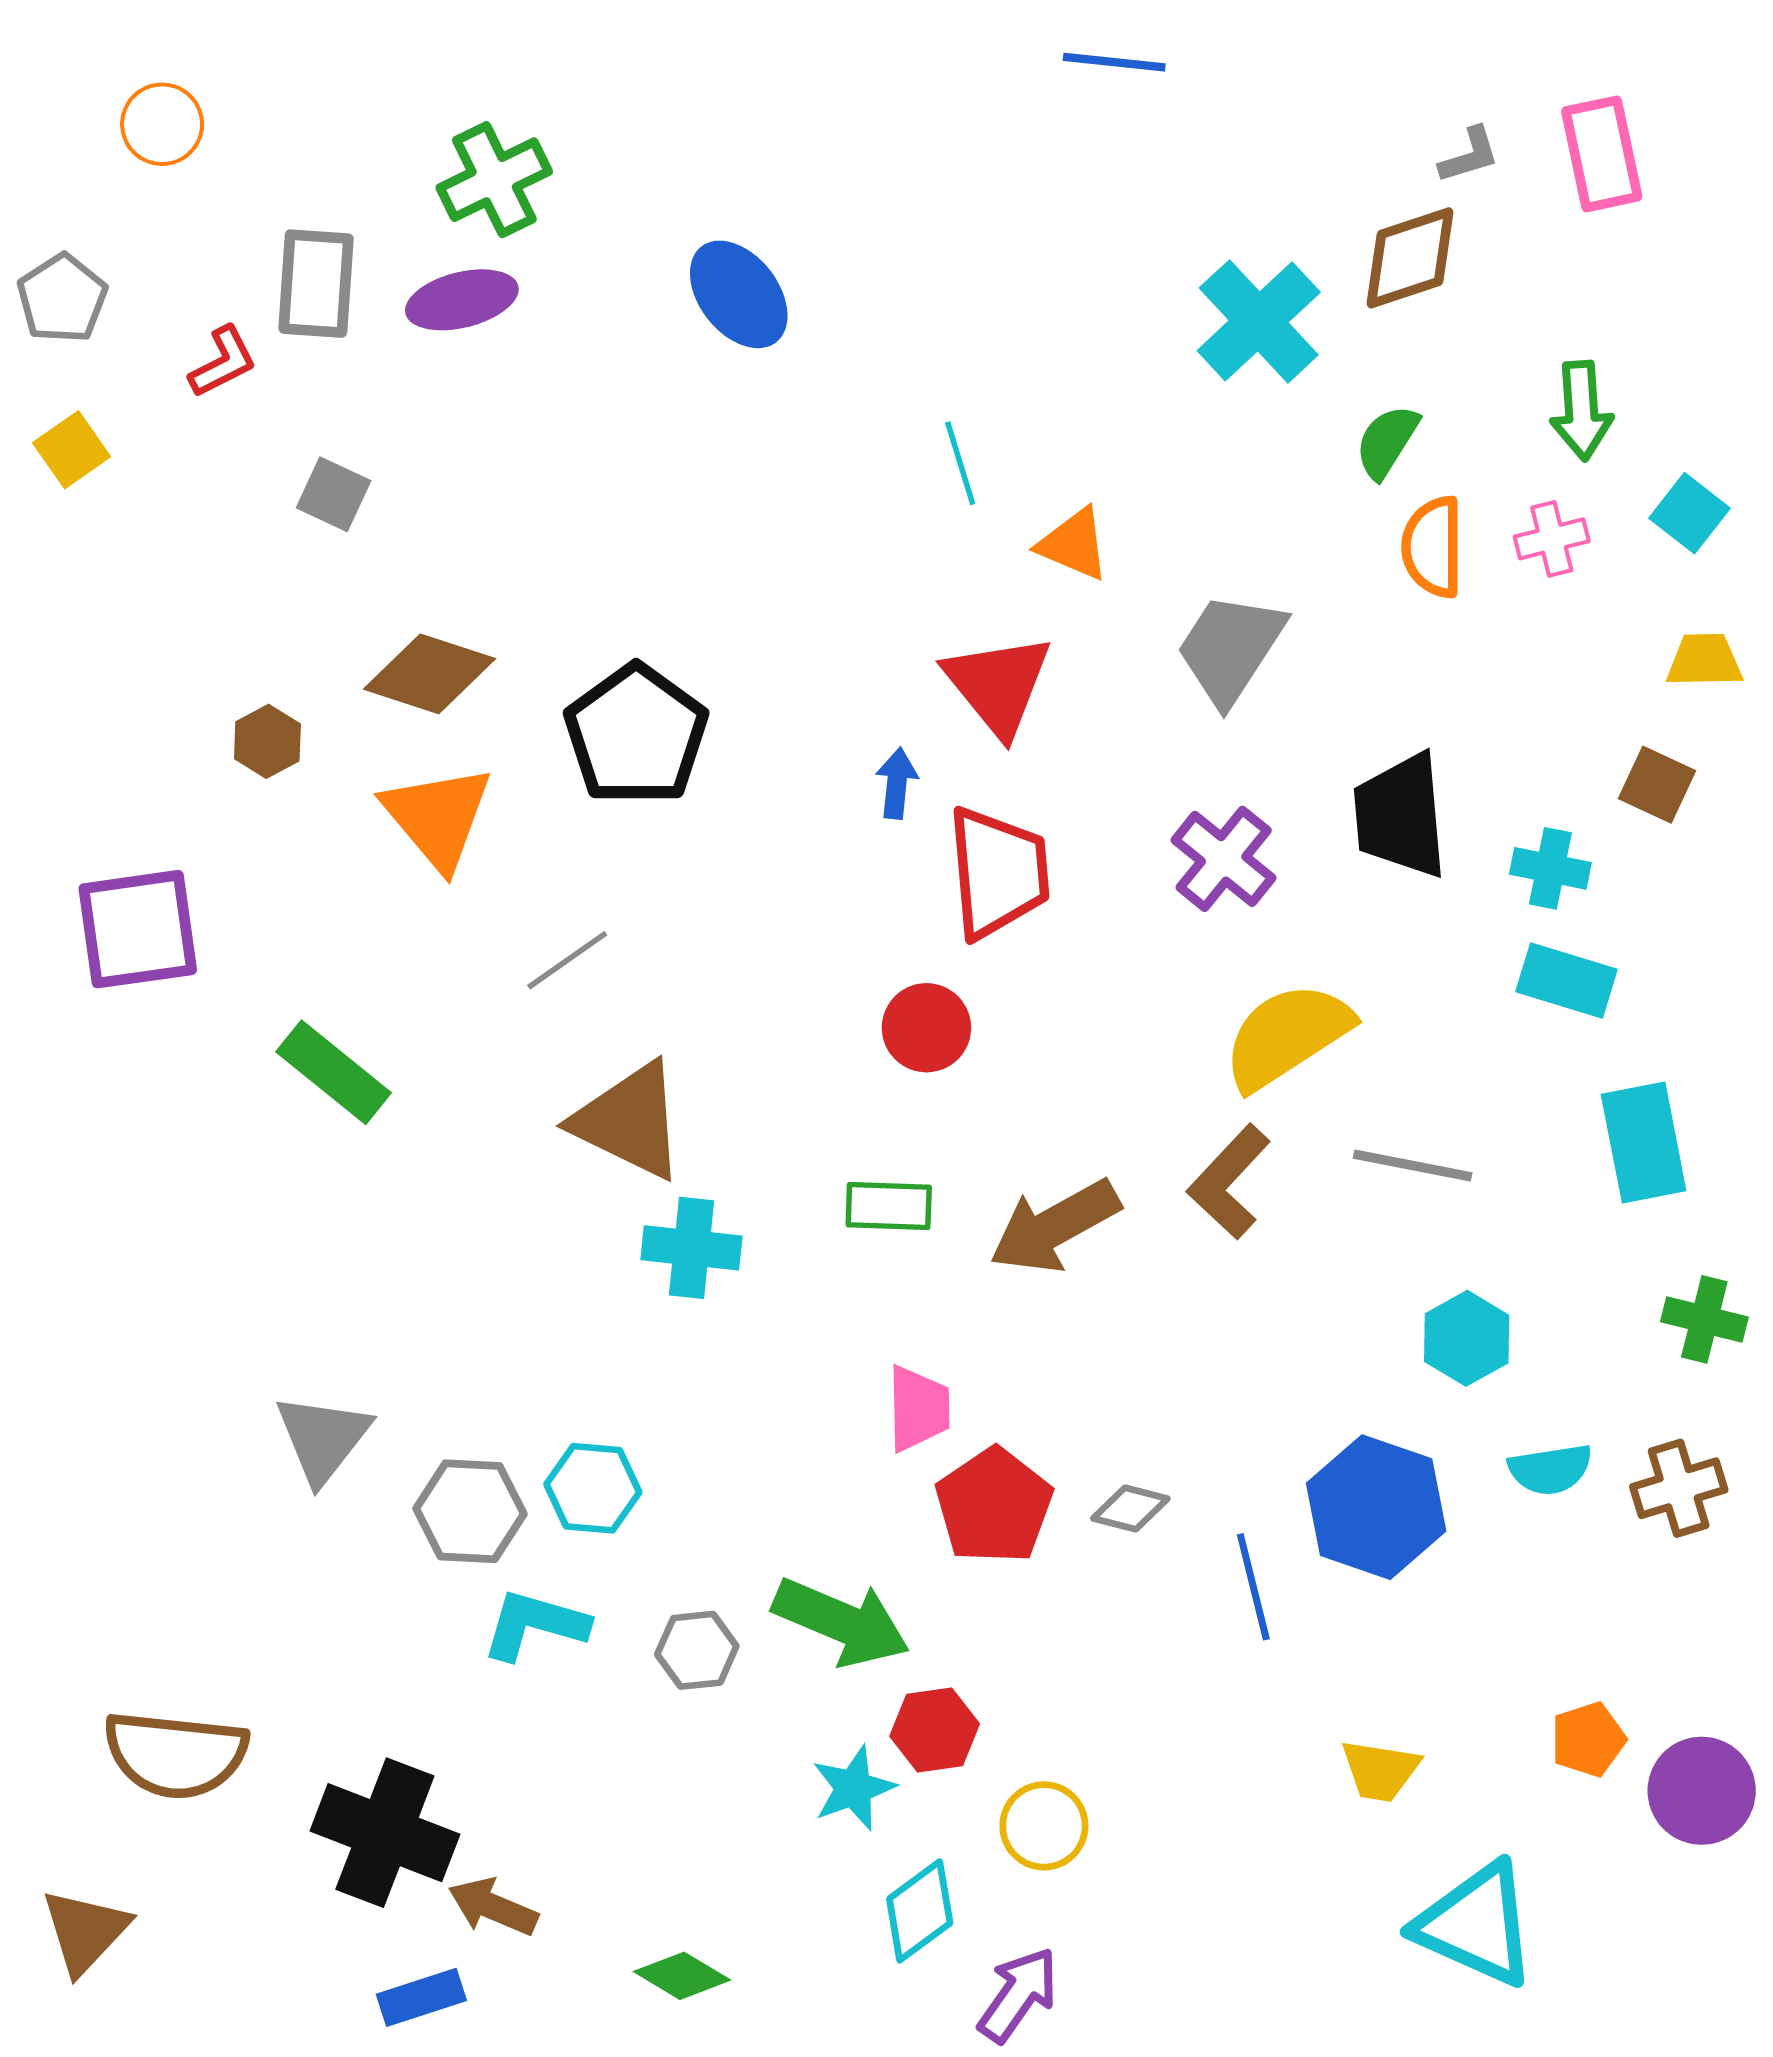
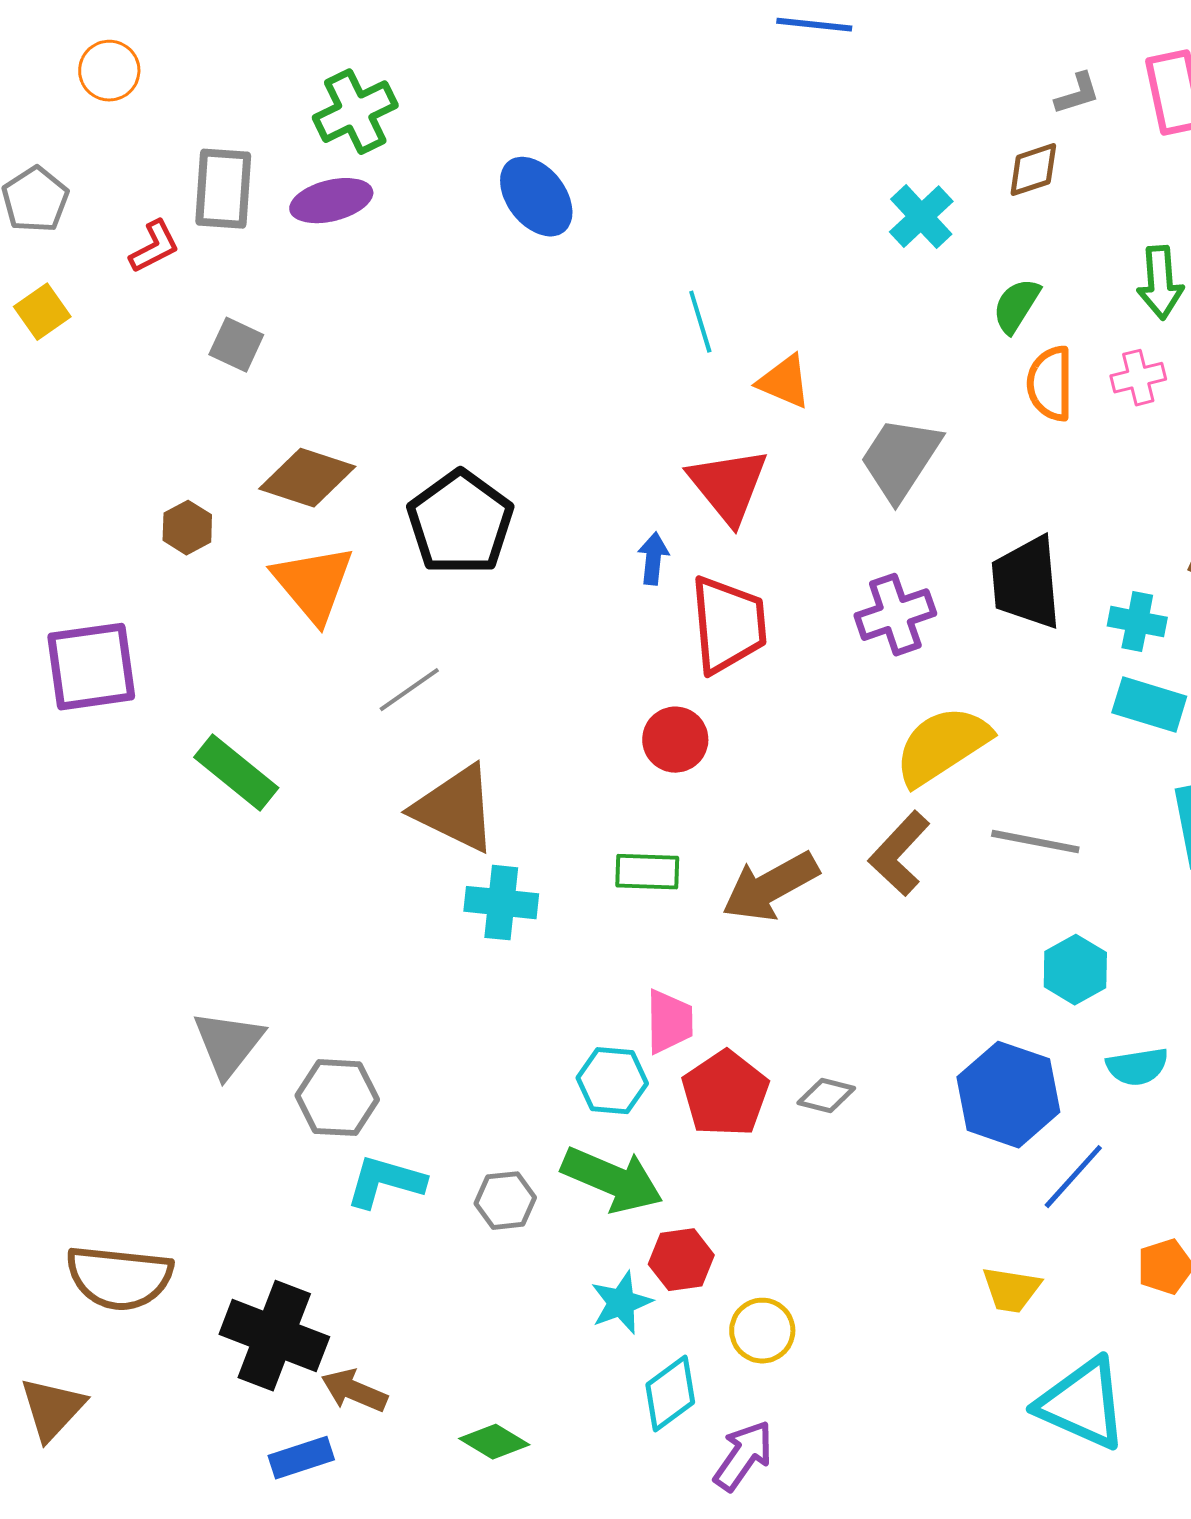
brown diamond: (1410, 258) -> (1033, 170), size x0.7
cyan cross: (1259, 321) -> (921, 217), size x0.7
purple cross: (1224, 859) -> (895, 615), turned 32
cyan hexagon: (593, 1488) -> (612, 1081), moved
blue line: (1253, 1587) -> (1073, 1177), moved, turned 56

